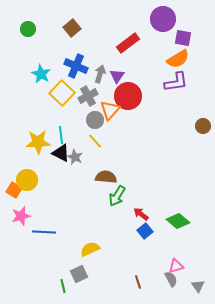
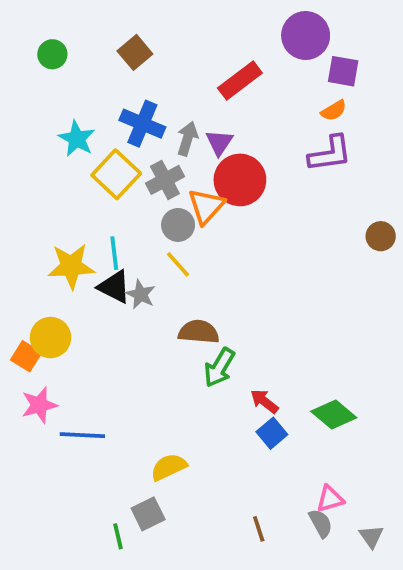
orange semicircle: (178, 59) -> (334, 111), size x0.6

